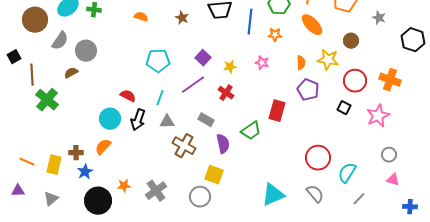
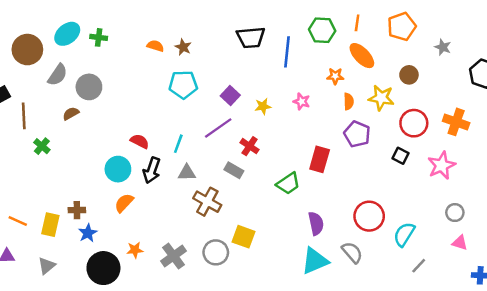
brown star: (182, 18) -> (183, 47), moved
orange star: (275, 35) -> (335, 76), moved
cyan pentagon: (158, 61) -> (183, 85), moved
red cross: (226, 93) -> (250, 146), moved
green cross: (47, 100) -> (42, 146), size x0.6
purple semicircle: (223, 144) -> (316, 223), moved
orange semicircle: (103, 147) -> (124, 203), moved
gray semicircle: (315, 194) -> (352, 252), moved
gray circle: (200, 197) -> (216, 252), moved

